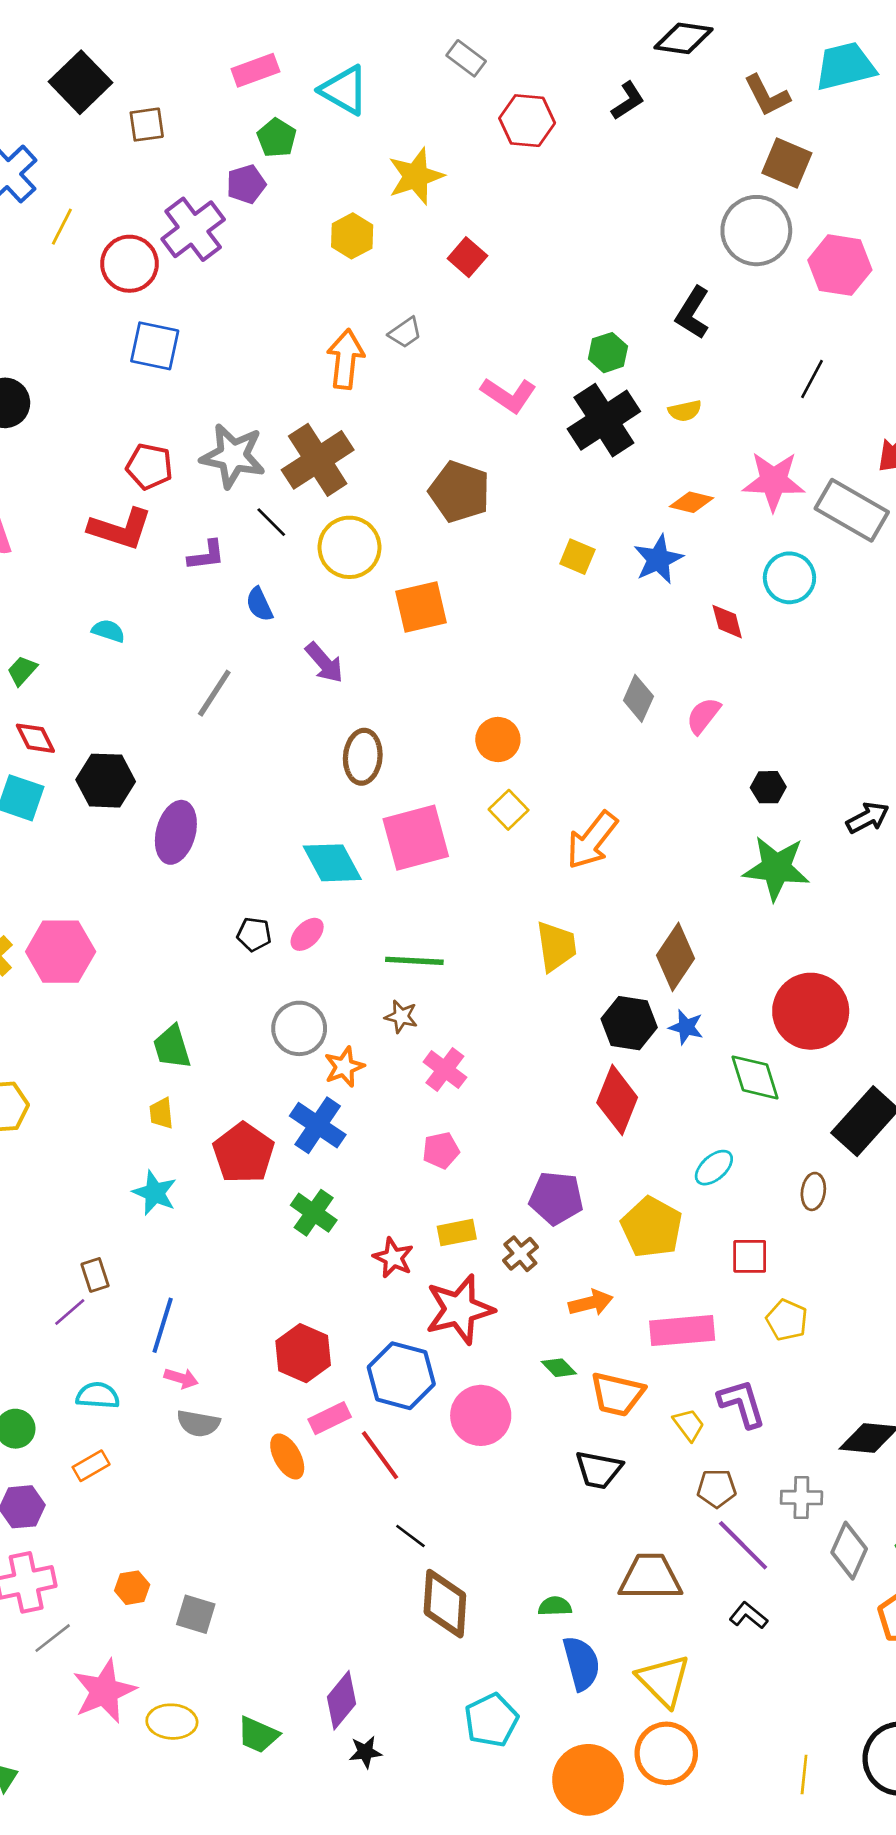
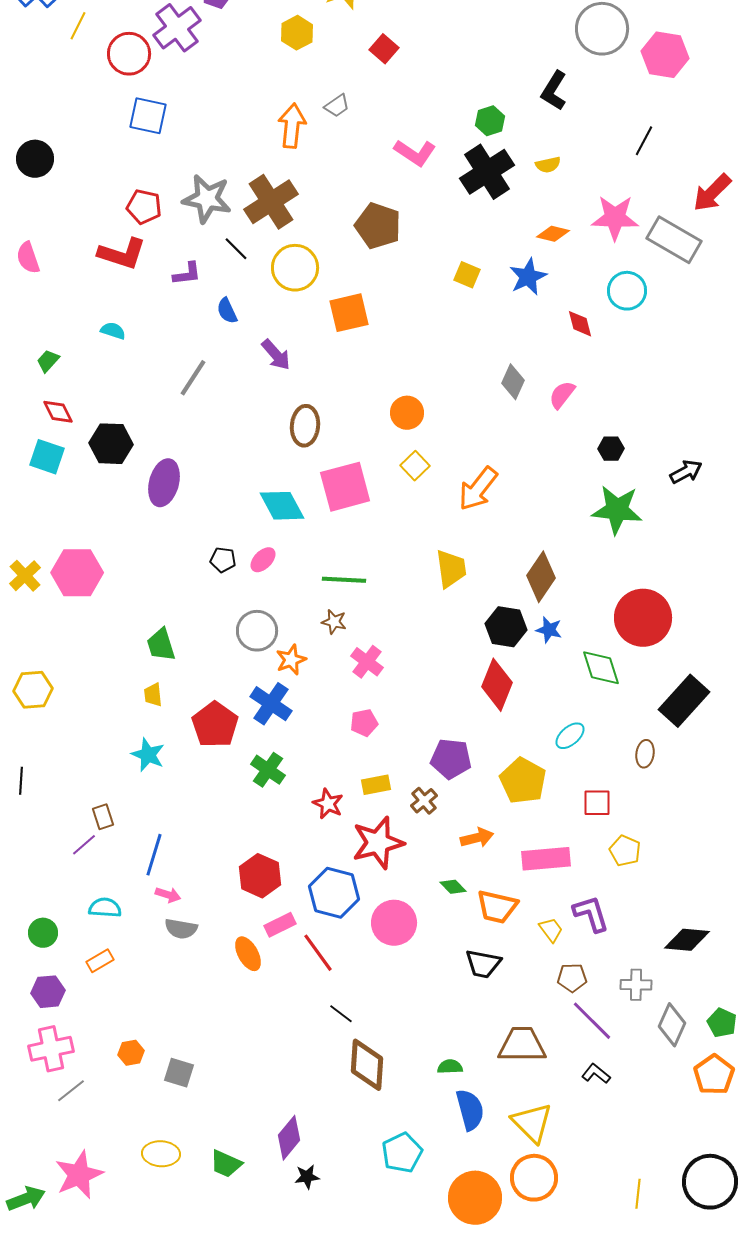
pink star: (104, 1691) -> (79, 1175), moved

